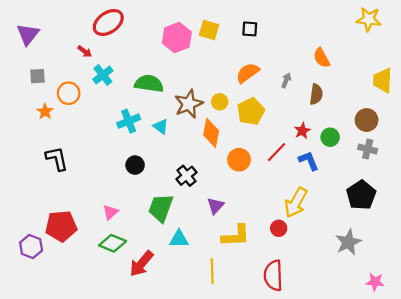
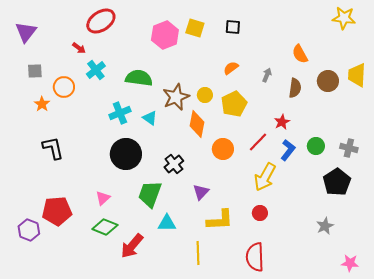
orange semicircle: (248, 73) -> (231, 68), size x0.7
brown circle: (367, 120) -> (328, 81), moved
green circle: (330, 137) -> (316, 146), moved
gray cross: (368, 149) -> (349, 148), moved
blue L-shape: (309, 161) -> (288, 150), turned 60
black circle: (135, 165) -> (126, 154), size x1.8
yellow arrow: (296, 203) -> (265, 177), moved
gray star: (348, 242) -> (325, 226), size x0.7

